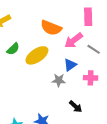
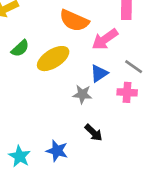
gray line: (94, 49) -> (134, 67), moved
black arrow: (76, 107) -> (94, 133), moved

